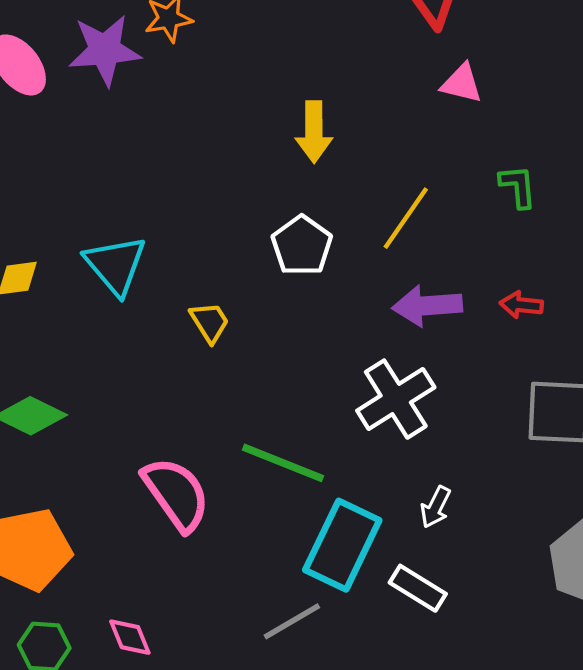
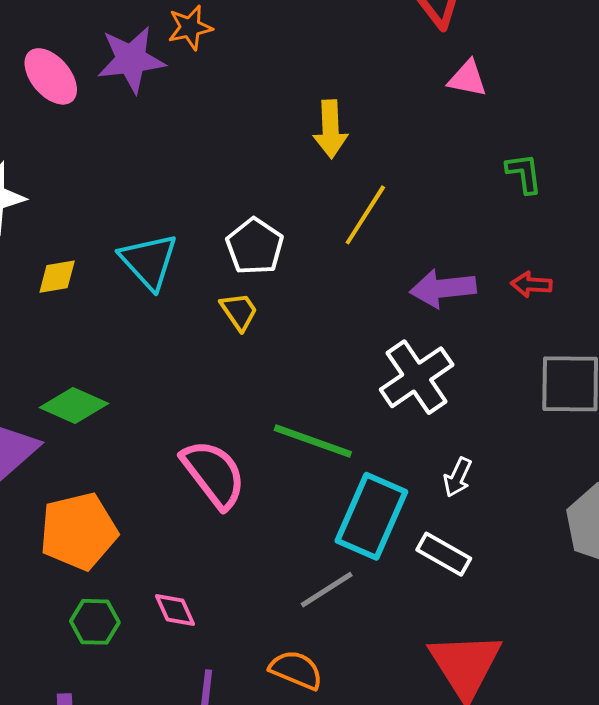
yellow line: (406, 218) -> (365, 215), moved
white pentagon: (302, 246) -> (255, 246), moved

